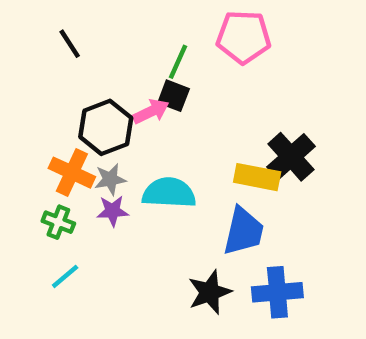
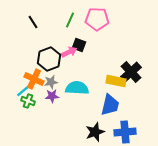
pink pentagon: (244, 37) -> (97, 19), moved
green line: (178, 62) -> (70, 20), moved
cyan line: (65, 276) -> (23, 91), moved

